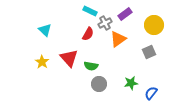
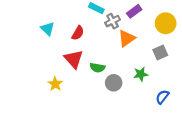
red semicircle: (88, 34) -> (78, 33), moved
yellow star: (42, 62) -> (55, 84), moved
green star: (131, 83) -> (141, 74), moved
gray circle: (99, 84) -> (114, 83), moved

